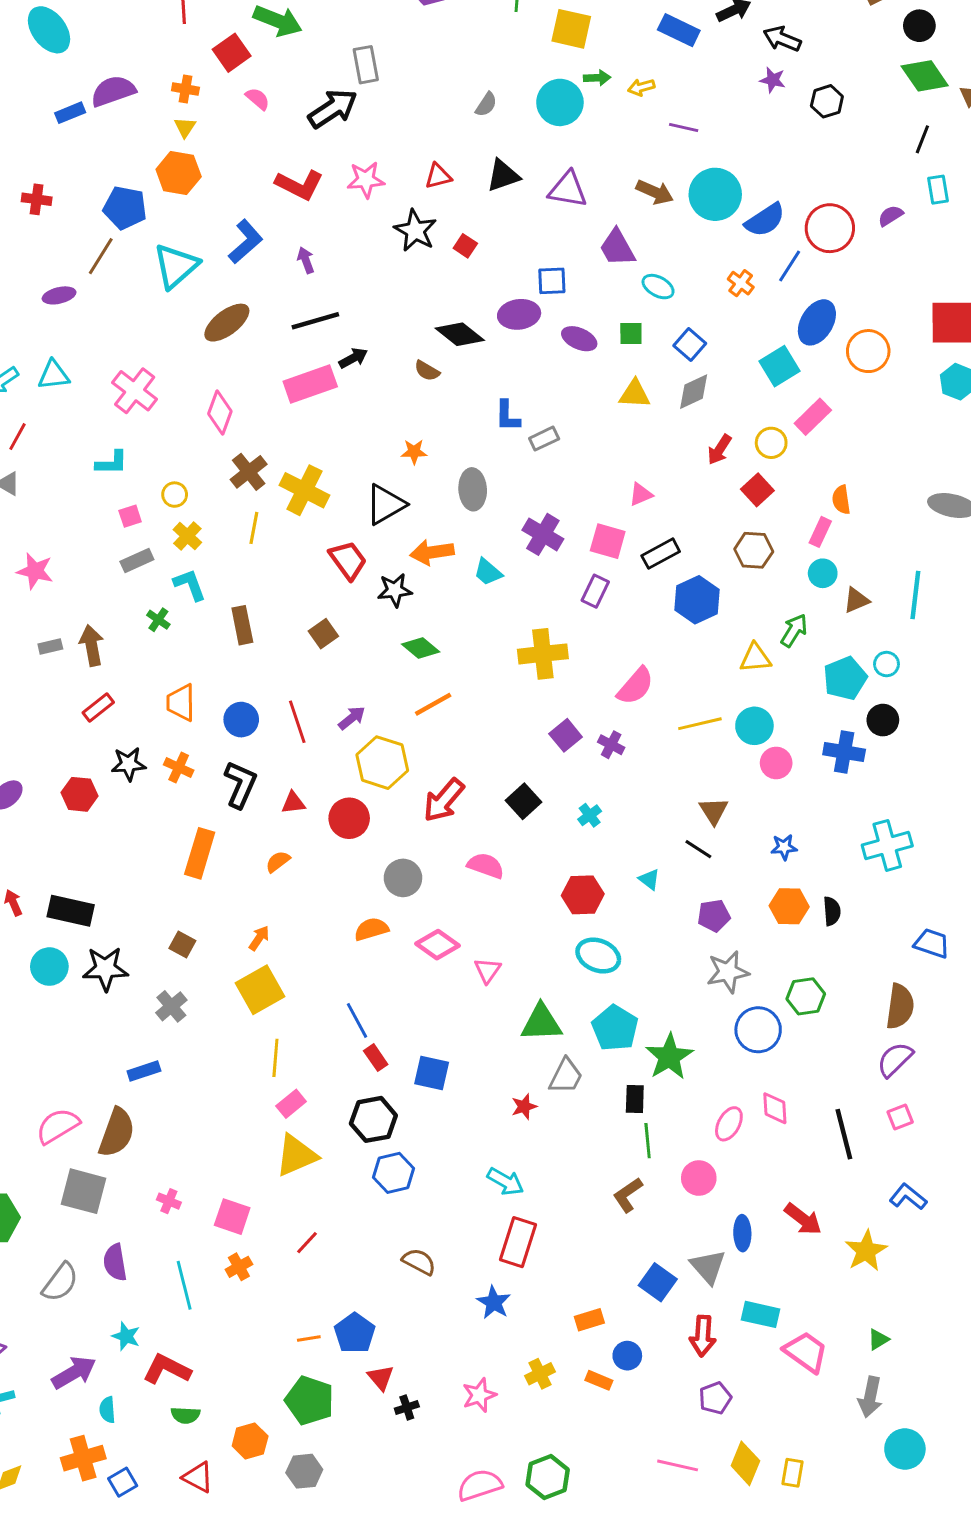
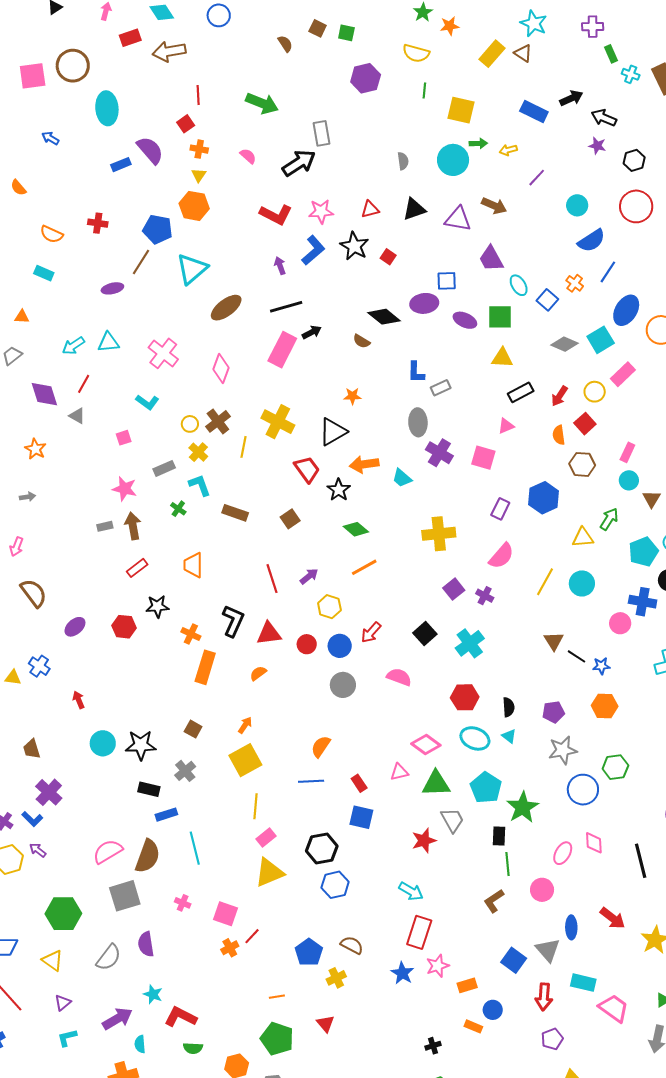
cyan ellipse: (49, 30) -> (107, 108), turned 32
red square: (232, 53) -> (186, 124), moved, size x0.7
purple semicircle: (113, 91) -> (150, 150), turned 68
gray semicircle: (486, 104) -> (403, 161), turned -42
purple line: (684, 128) -> (537, 178), turned -60
brown arrow: (655, 192) -> (494, 206), moved
cyan circle: (715, 194) -> (577, 205), moved, size x0.6
red circle: (830, 228) -> (636, 206), moved
blue L-shape: (246, 242) -> (313, 250), moved
cyan ellipse: (658, 287) -> (519, 285), turned 30
green square: (631, 333) -> (500, 317), size x1.5
blue square: (690, 344) -> (547, 300), moved
pink rectangle: (310, 384) -> (282, 350), turned -44
gray diamond: (694, 392) -> (564, 344), moved, turned 48
cyan L-shape: (112, 463) -> (147, 402), turned 35
brown cross: (249, 472) -> (218, 421), moved
gray ellipse: (473, 489) -> (418, 422), moved
orange semicircle: (841, 500) -> (559, 435), moved
pink square: (130, 516) -> (124, 438), moved
black rectangle: (661, 554) -> (521, 392), moved
pink star: (35, 571) -> (125, 489), moved
black star: (395, 590) -> (339, 490), turned -30
purple rectangle: (595, 591) -> (500, 509), moved
brown triangle: (856, 600) -> (652, 499), turned -36
brown rectangle: (242, 625) -> (235, 513), turned -60
blue circle: (241, 720) -> (340, 646), moved
yellow line: (700, 724) -> (545, 582), turned -48
yellow hexagon: (382, 763) -> (329, 607), size x0.7
pink circle: (776, 763) -> (620, 623), moved
orange cross: (179, 767) -> (191, 634), moved
red arrow: (444, 800) -> (371, 632), size x0.7
red triangle: (293, 803) -> (269, 633), size x1.5
cyan cross: (590, 815) -> (470, 643), size x1.8
red circle: (349, 818) -> (307, 644), size x0.7
black line: (698, 849) -> (577, 656), moved
cyan triangle: (649, 879) -> (509, 736), moved
black rectangle: (71, 911) -> (149, 789), moved, size x0.7
black semicircle: (832, 911) -> (509, 707), moved
orange semicircle: (371, 929) -> (321, 747), moved, turned -40
pink diamond: (438, 945) -> (426, 745), moved
pink triangle: (487, 970) -> (399, 772), moved, turned 42
blue line: (357, 1020) -> (311, 781), turned -65
red rectangle: (376, 1058) -> (359, 783), moved
gray trapezoid: (566, 1076) -> (452, 820), turned -56
red star: (524, 1107) -> (424, 841), size x1.4
gray square: (83, 1191) -> (125, 896), turned -32
red line: (307, 1243) -> (252, 936), moved
cyan line: (184, 1285) -> (195, 848), moved
blue pentagon: (355, 1333) -> (309, 952), moved
yellow cross: (540, 1374) -> (336, 978), moved
pink star: (479, 1395) -> (438, 966), moved
black cross: (407, 1408) -> (433, 1046), moved

